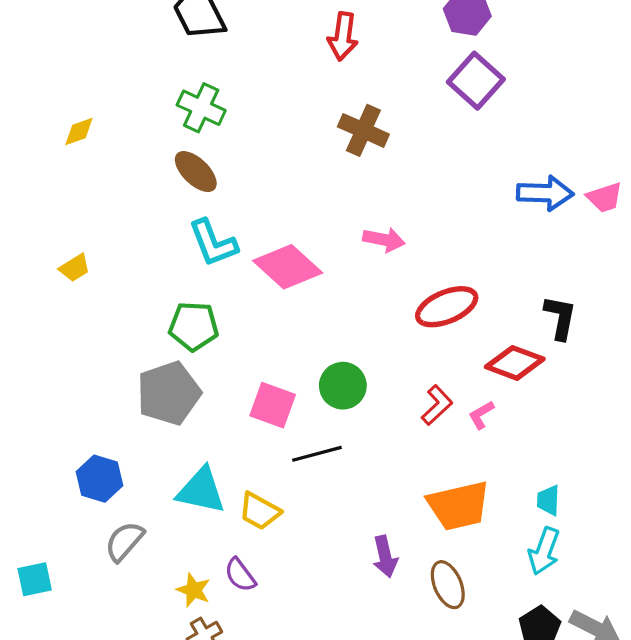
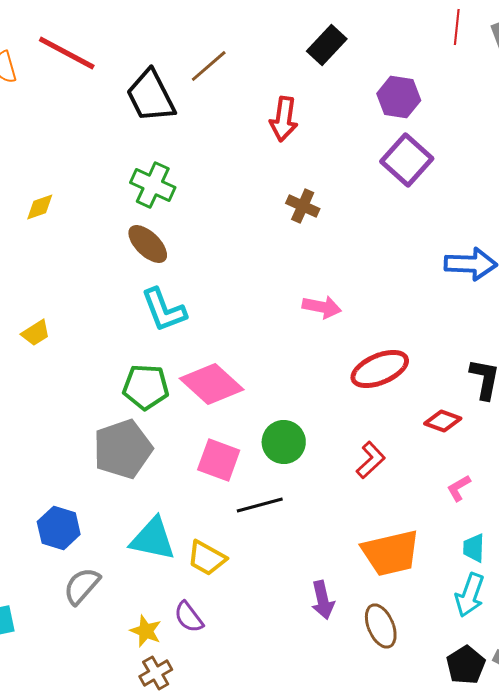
brown cross: (363, 130) -> (303, 206), size x0.7
pink diamond: (288, 267) -> (212, 384), moved
red diamond: (515, 363) -> (443, 421), size x0.7
pink L-shape: (481, 415) -> (459, 488), moved

